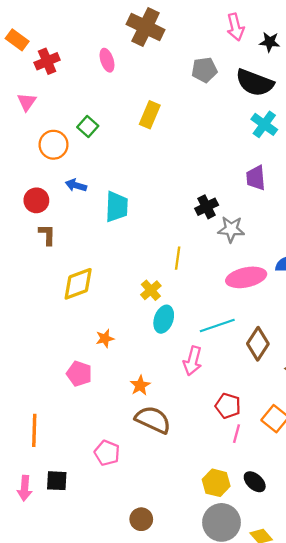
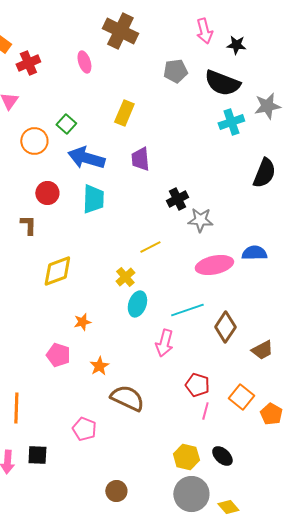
cyan cross: (264, 124) -> (231, 122), turned 35
purple trapezoid: (256, 178) -> (140, 159), moved
blue arrow: (76, 185) -> (86, 158), moved, size x1.8
red circle: (36, 200) -> (47, 193), moved
yellow line: (178, 258) -> (150, 247), turned 55
orange star: (140, 385) -> (99, 366), moved

